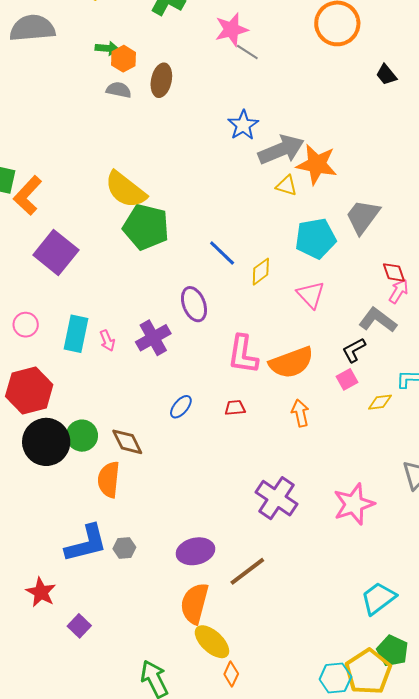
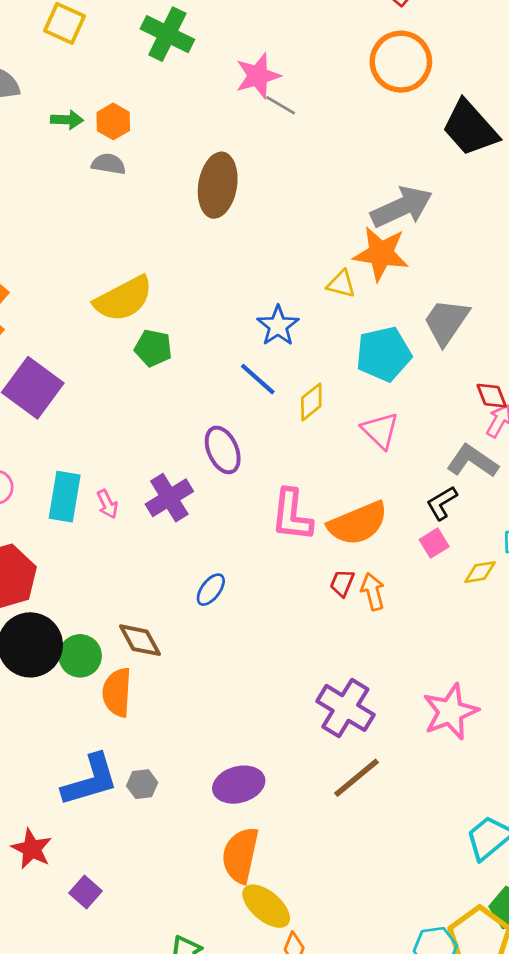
green arrow: (107, 48) -> (67, 120), moved
black trapezoid: (386, 75) -> (470, 128), size x2.0
brown ellipse: (161, 80) -> (218, 185), moved, size x1.4
blue star: (243, 125) -> (278, 326), moved
gray arrow: (281, 150) -> (402, 207), moved
yellow semicircle: (126, 190) -> (123, 299), turned -63
green pentagon: (146, 227) -> (153, 348), size x0.6
red trapezoid: (235, 408) -> (342, 583), moved, turned -60
green circle: (82, 436) -> (80, 656), moved
brown line: (247, 571) -> (356, 778), moved

